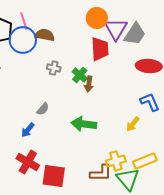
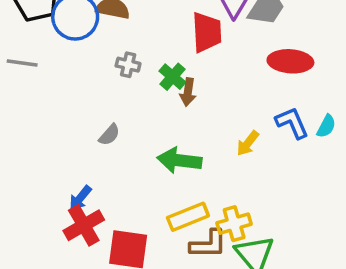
yellow arrow: (133, 124) -> (248, 143), moved
blue arrow: (28, 130) -> (80, 198), moved
yellow rectangle: (145, 161) -> (188, 217), moved
red cross: (28, 162) -> (84, 225), turned 30

